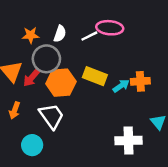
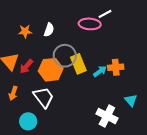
white line: (89, 36) -> (105, 14), moved
gray circle: (46, 59) -> (65, 56), moved
yellow rectangle: (95, 76) -> (78, 64), turned 48
white cross: (128, 141) -> (107, 116), turned 30

